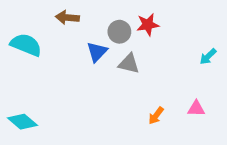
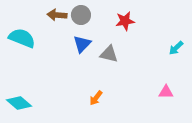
gray circle: (119, 32) -> (81, 15), moved
orange arrow: (156, 116) -> (96, 98), moved

